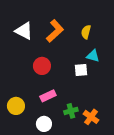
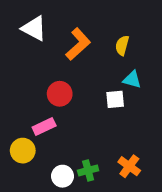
white triangle: (24, 31) -> (34, 28), moved
pink rectangle: (48, 96) -> (44, 126), moved
green cross: (71, 111) -> (88, 170), moved

